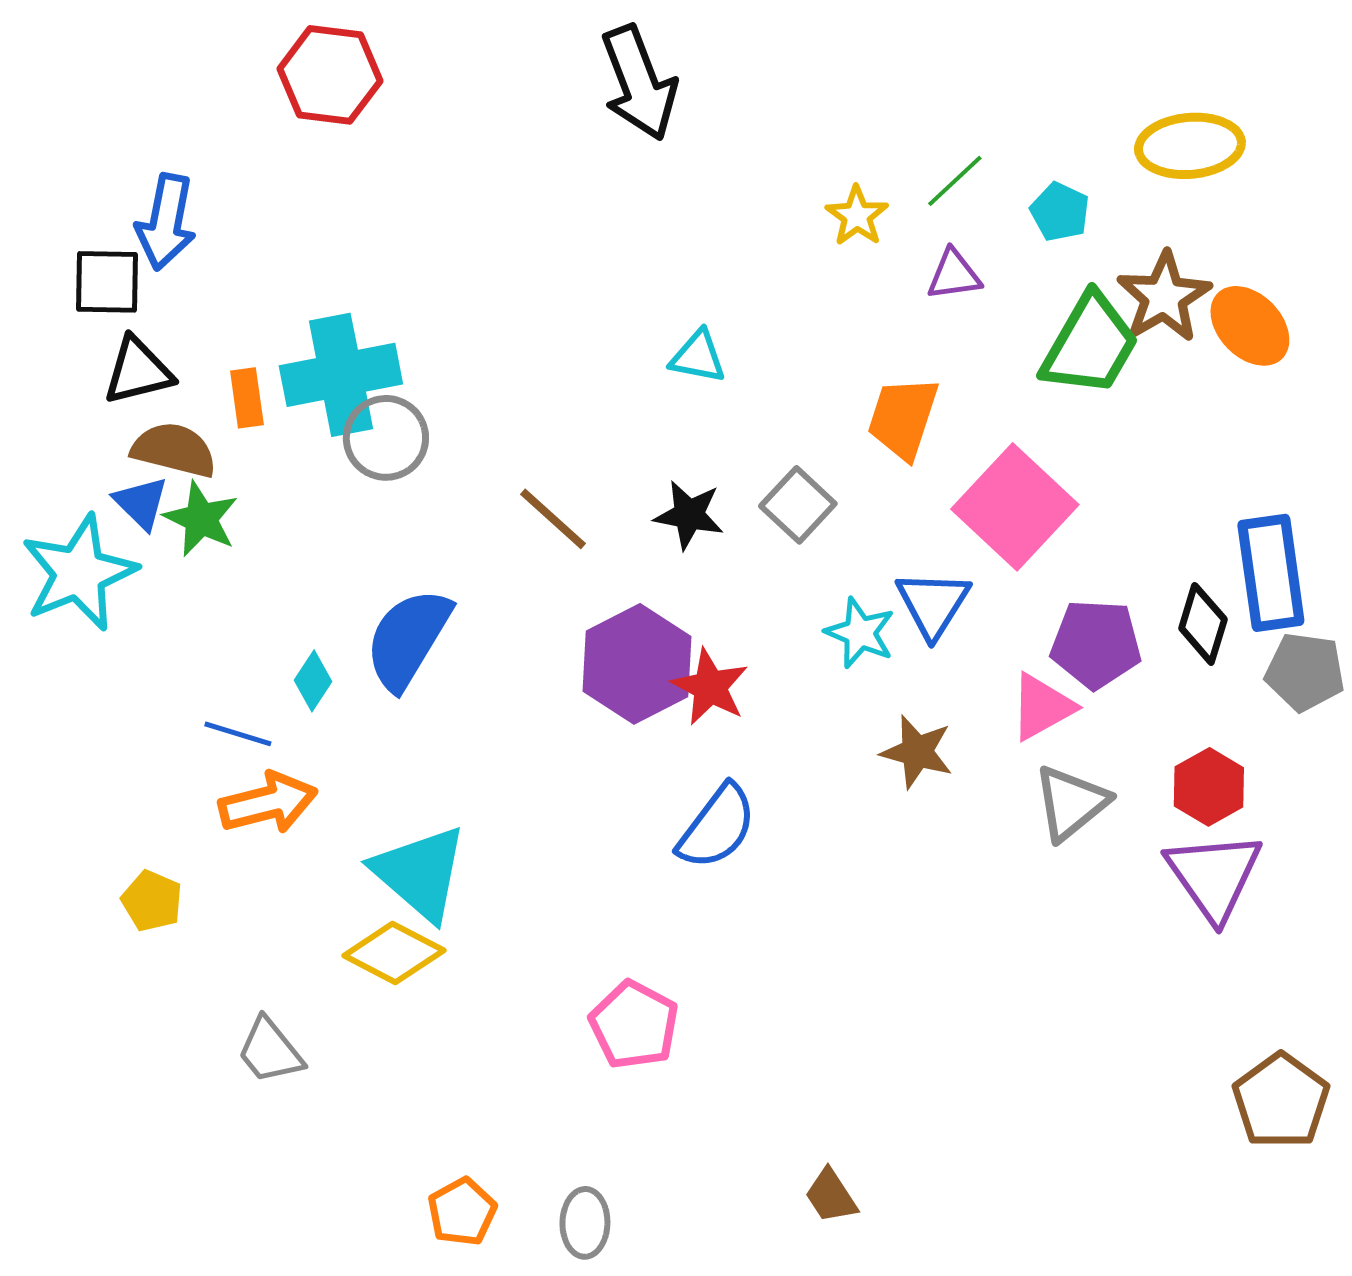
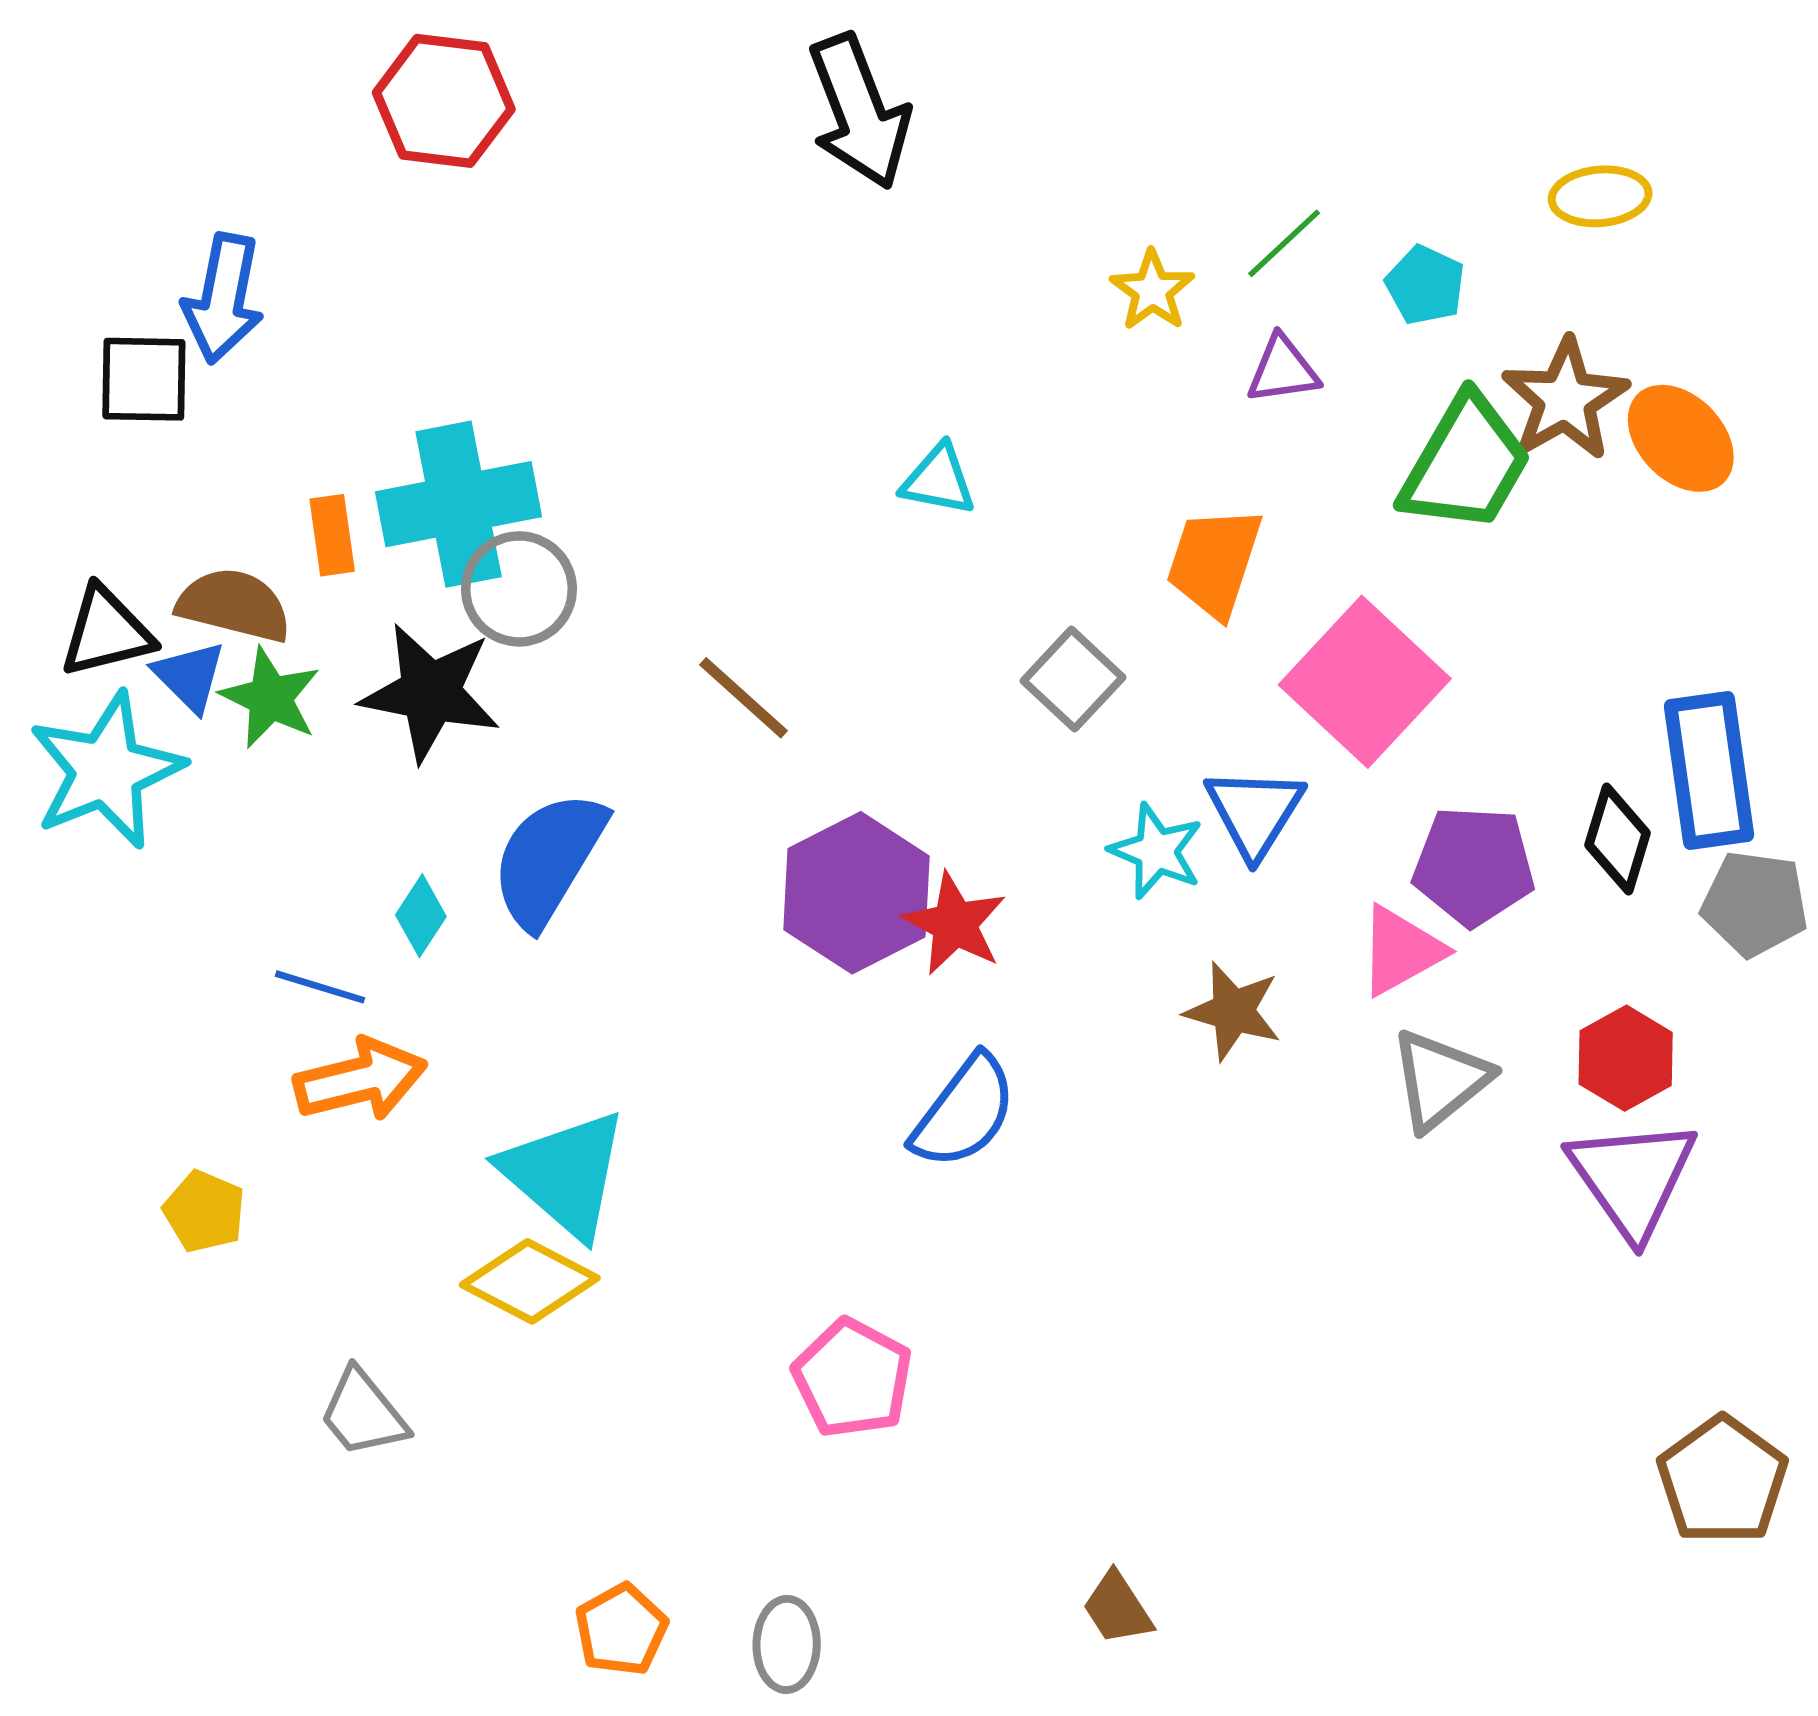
yellow ellipse: (1190, 146) -> (1600, 196), size x0.7
black triangle: (138, 371) -> (106, 632), moved
black star: (689, 515) -> (430, 692), moved, size x1.5

